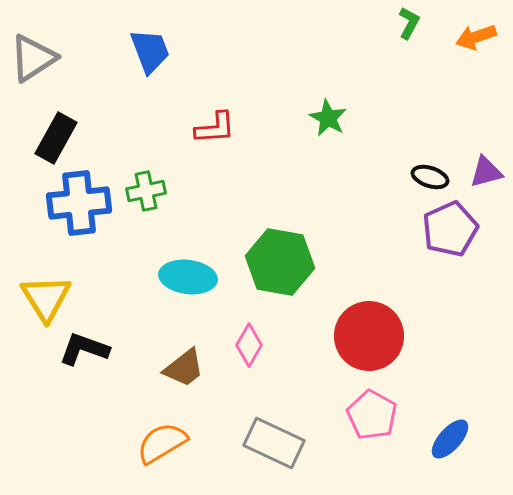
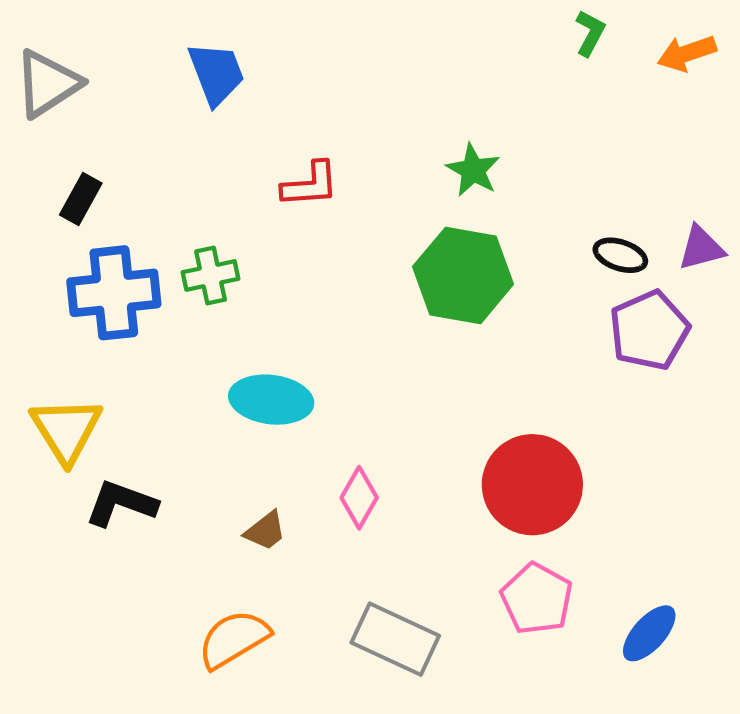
black rectangle: (56, 138) -> (81, 199), size x0.7
green hexagon: (280, 262) -> (463, 275), moved
brown trapezoid: (184, 368) -> (265, 531), size x0.7

